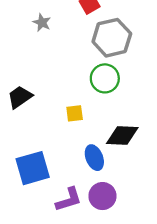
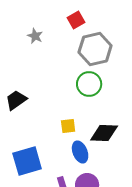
yellow square: (75, 113) -> (68, 126), moved

